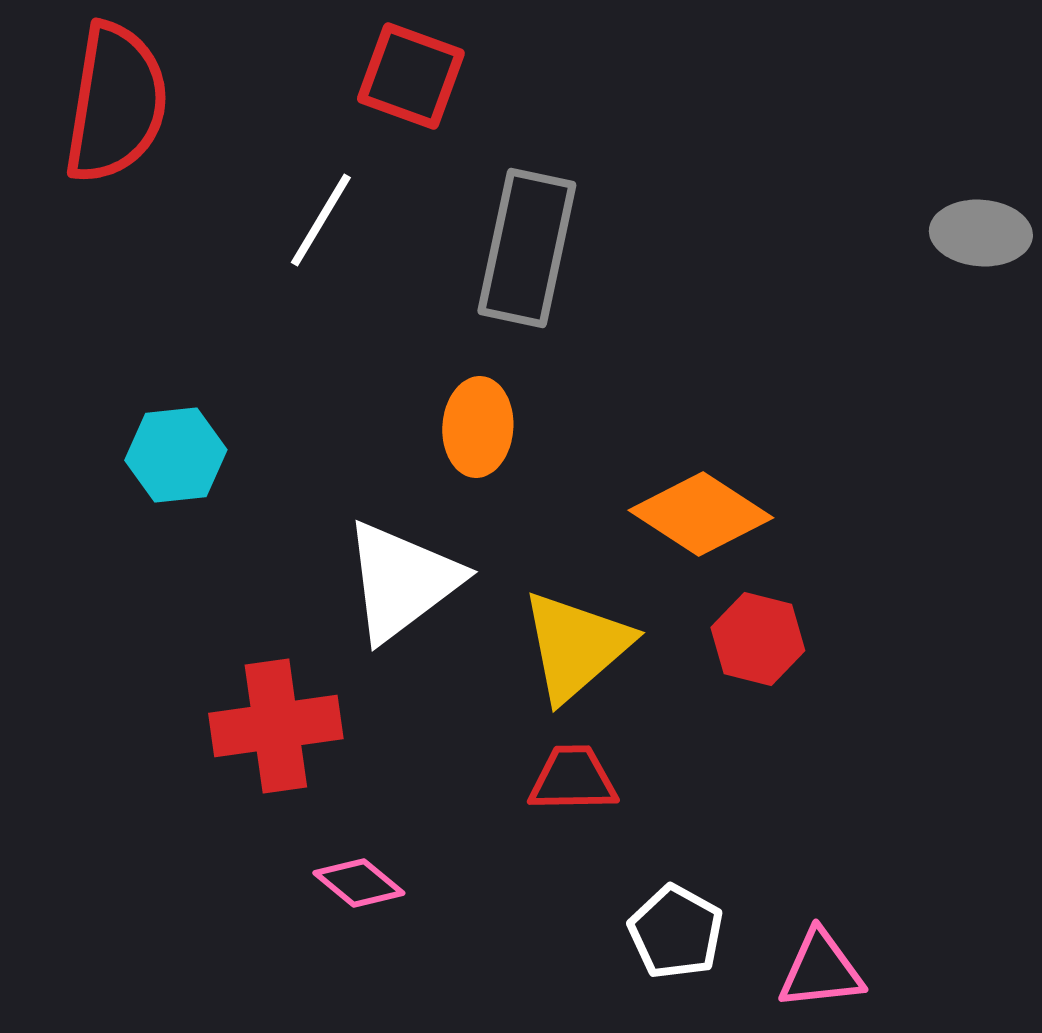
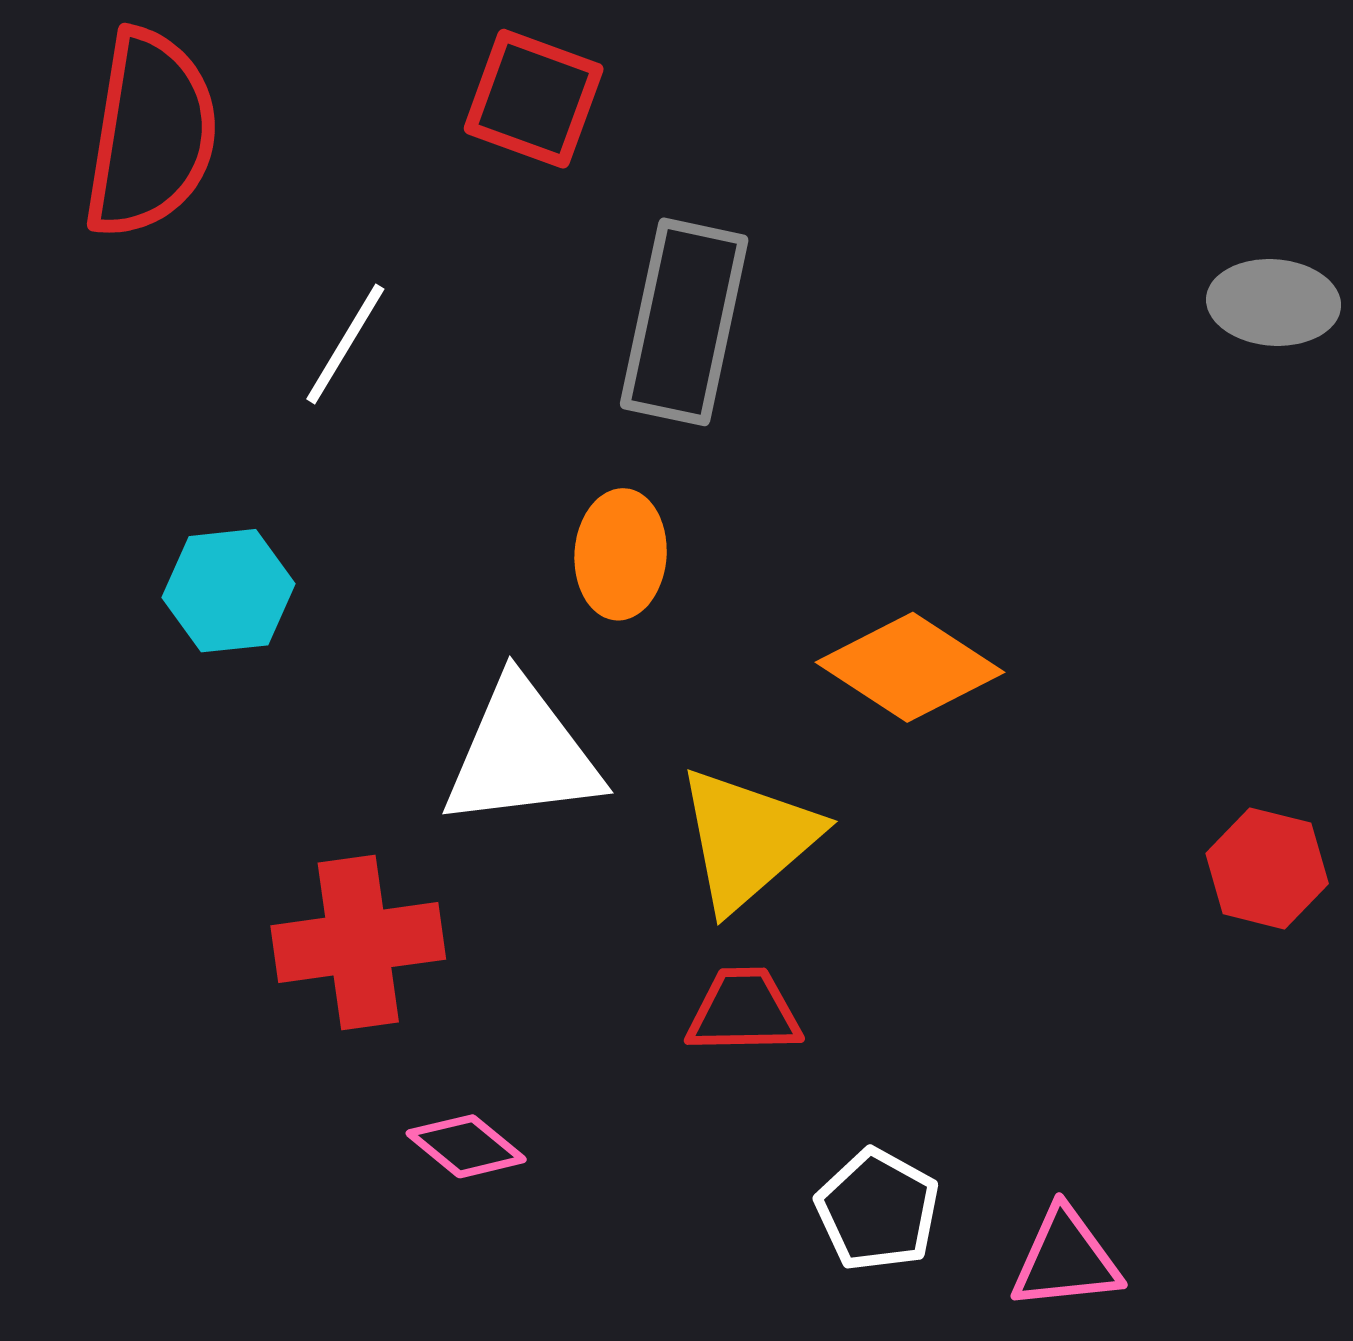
white line: (321, 220) -> (345, 344), moved
white triangle: (402, 581) -> (522, 754), turned 30
red hexagon: (758, 639) -> (1267, 868), moved

